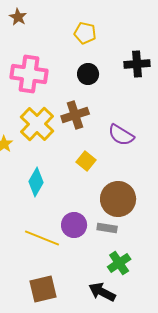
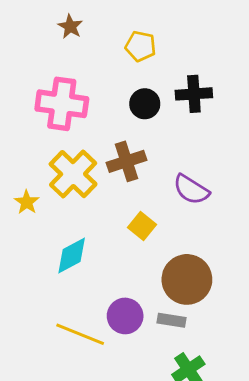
brown star: (18, 17) -> (70, 26), moved
black cross: (137, 64) -> (194, 94), moved
cyan diamond: (36, 182) -> (72, 256), turned 32

